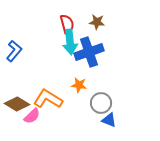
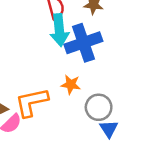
orange L-shape: (48, 99) -> (32, 102), turned -44
blue triangle: (109, 120) -> (109, 129), turned 35

